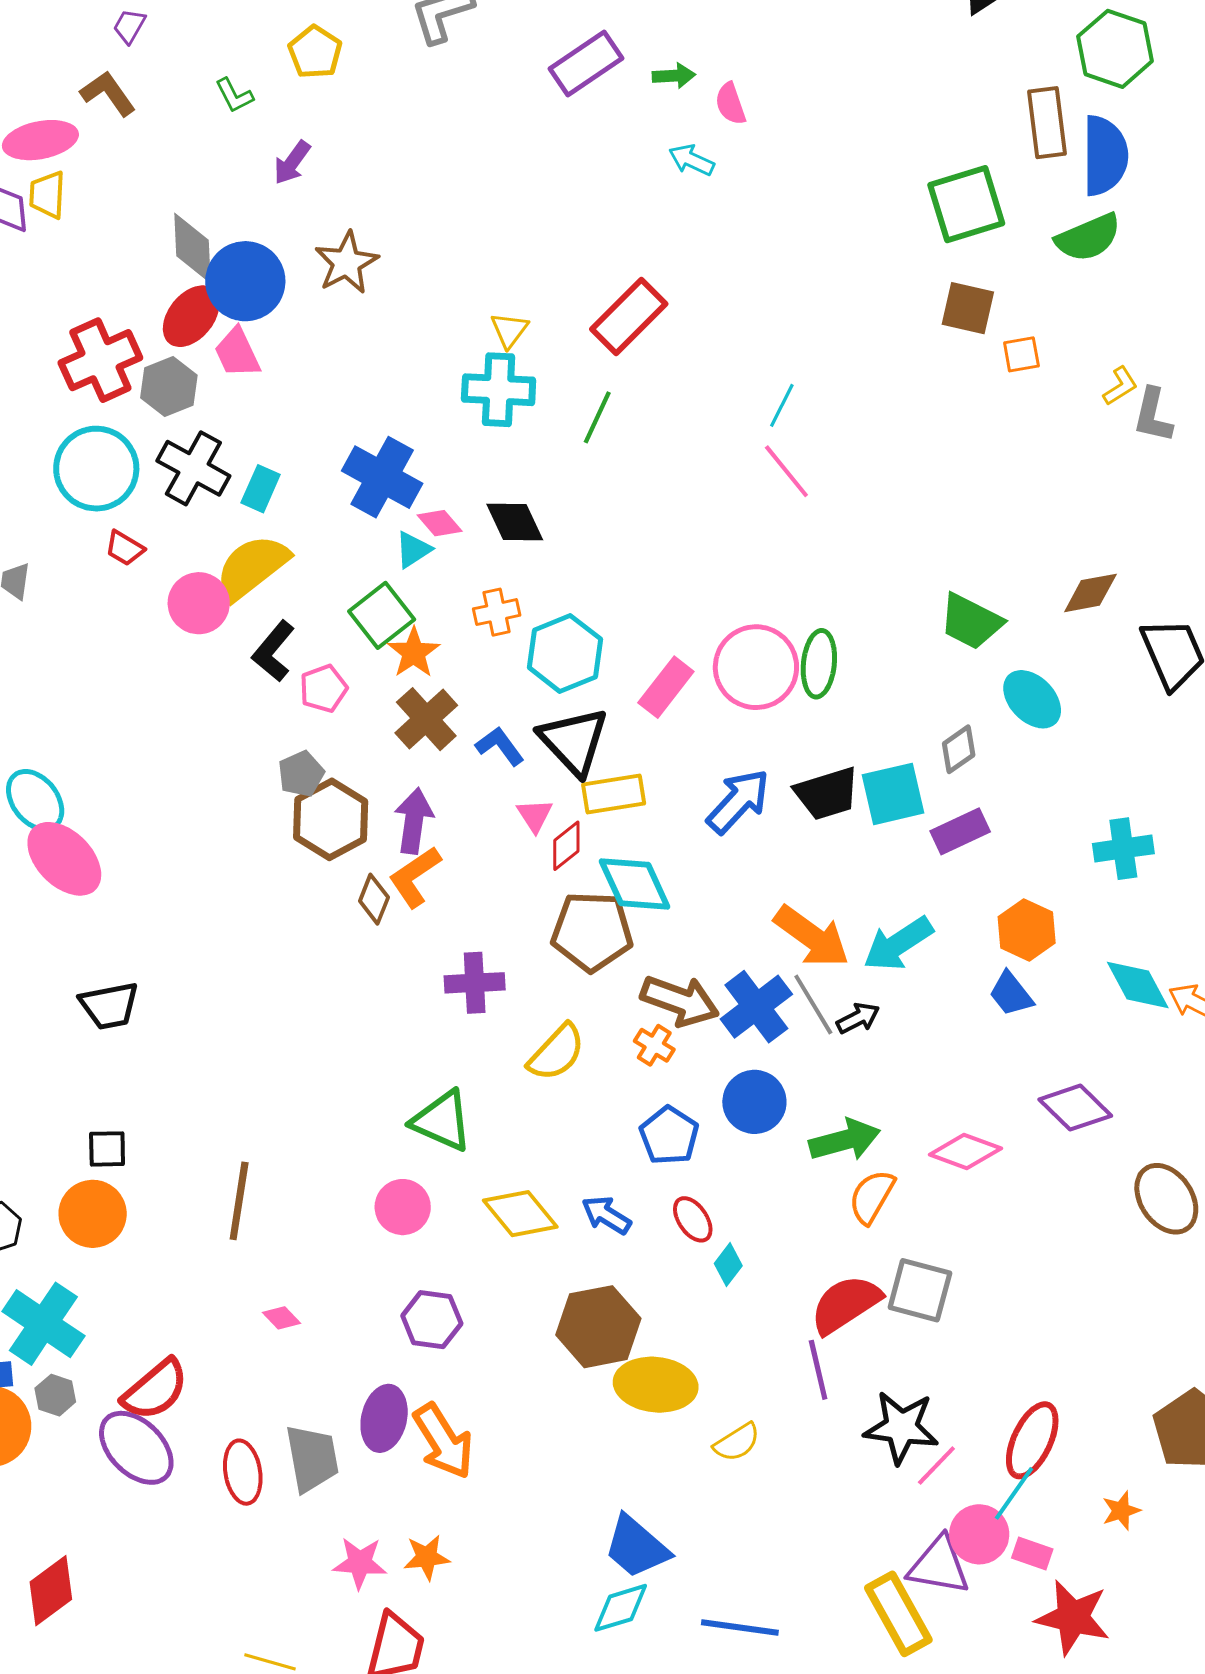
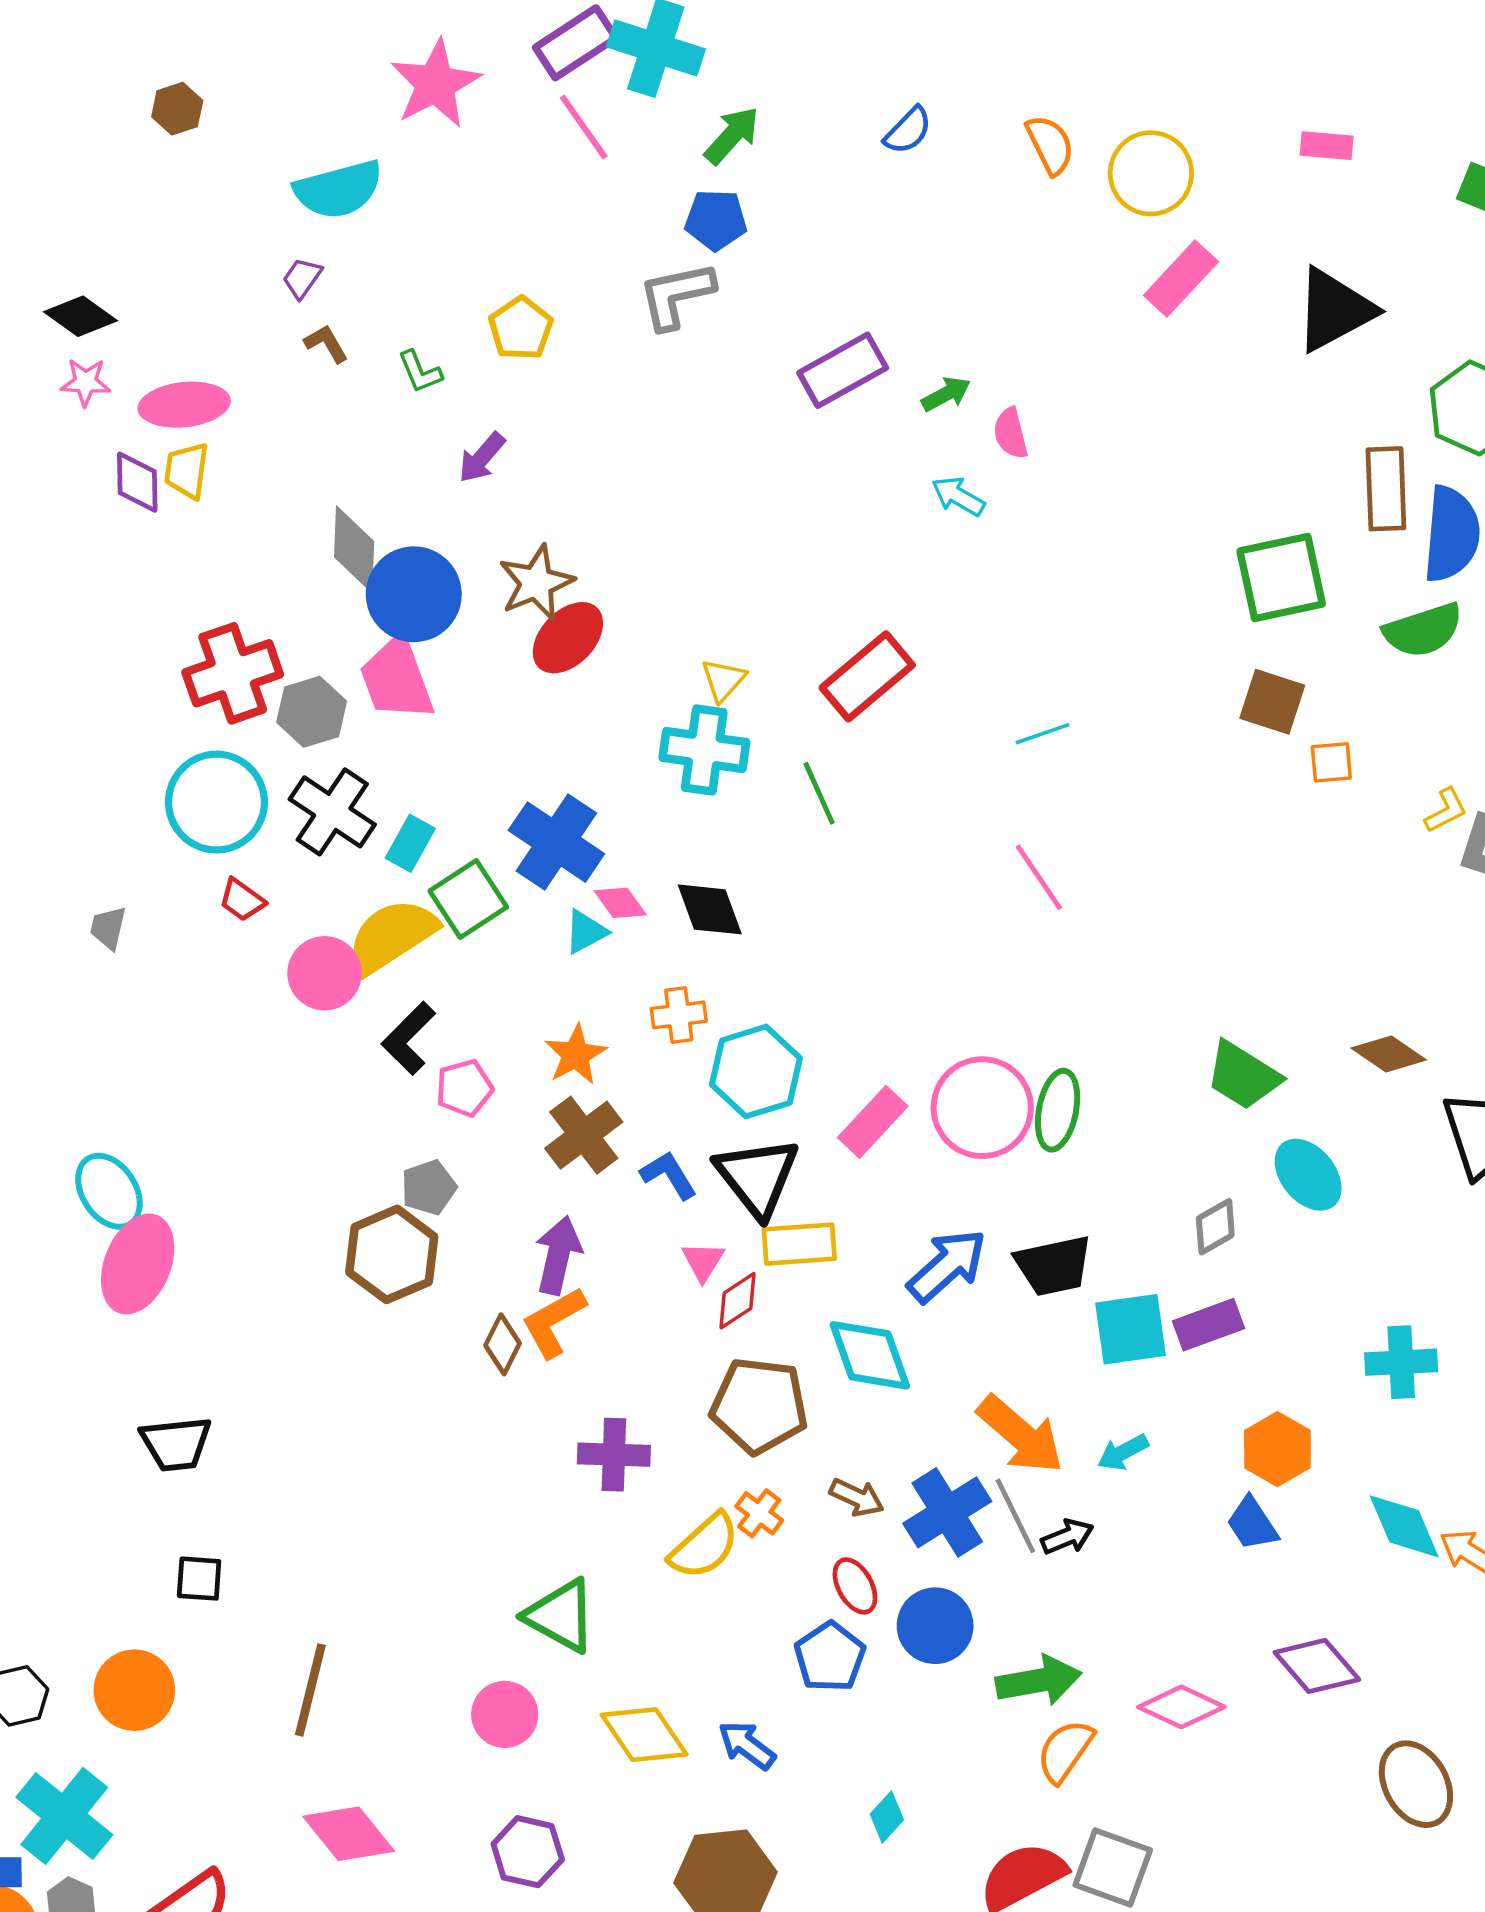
green arrow: (674, 76) -> (946, 394), turned -30
brown L-shape: (108, 93) -> (326, 344), moved, size x0.7
red ellipse: (191, 316) -> (568, 638), moved
pink trapezoid: (237, 353) -> (397, 679), size x1.4
cyan line: (782, 405) -> (1043, 734), moved, turned 39
green line: (597, 417) -> (819, 793), turned -54
brown diamond: (1090, 593) -> (1389, 1054), turned 40
green square: (382, 615) -> (468, 899), moved
cyan square: (893, 794) -> (1131, 1329), moved
brown hexagon: (331, 819) -> (392, 1254), moved
pink ellipse: (64, 859) -> (138, 1264), turned 62
cyan diamond: (635, 884) -> (870, 1355), moved
cyan arrow: (898, 944) -> (1123, 1452), size x0.6
brown arrow: (680, 1001) -> (857, 1497), size x0.6
orange cross: (654, 1045) -> (759, 1513), moved
black square: (107, 1149) -> (199, 1579), moved
red ellipse: (693, 1219) -> (855, 1586), moved
pink diamond: (281, 1318) -> (349, 1834), size x2.0

